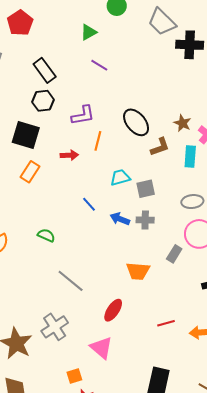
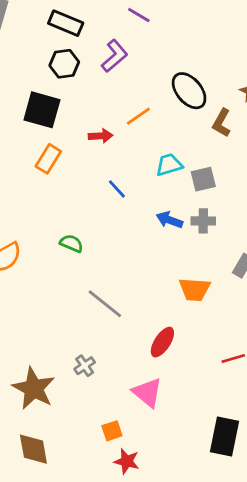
black rectangle: (45, 70) -> (66, 23), turned -30
purple L-shape: (83, 115) -> (114, 56), moved, turned -30
orange line: (98, 141) -> (138, 116), turned 42
brown L-shape: (160, 147) -> (222, 123), turned 140
blue line: (89, 204) -> (117, 189), moved
gray cross: (55, 327) -> (85, 366), size x0.6

